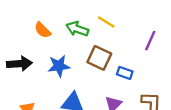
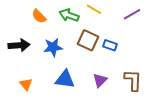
purple line: (150, 41) -> (132, 14), moved, turned 36
blue rectangle: (125, 73) -> (110, 45), moved

